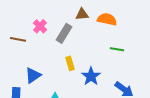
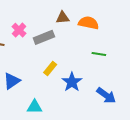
gray rectangle: (64, 33) -> (44, 37), turned 36
yellow rectangle: (70, 63) -> (50, 68), turned 56

